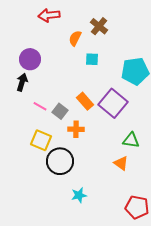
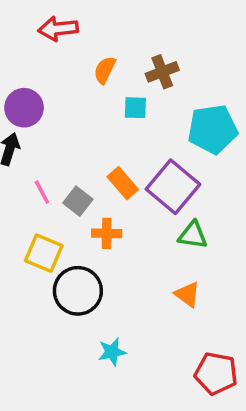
brown cross: (99, 26) -> (162, 72), moved, turned 30
pink line: (40, 106) -> (42, 192), turned 32
green triangle: (131, 140) -> (193, 235), moved

